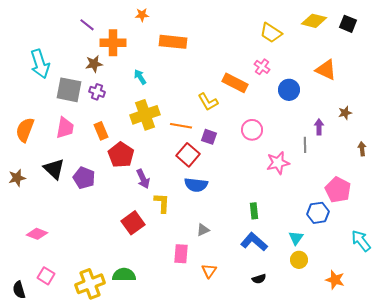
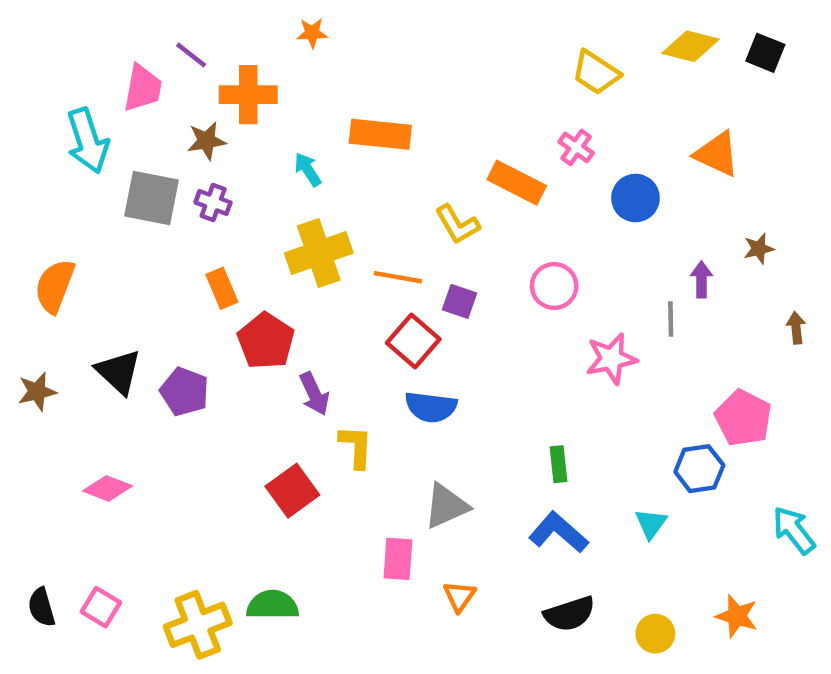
orange rectangle: (173, 42) -> (380, 134), moved
pink trapezoid: (65, 128) -> (143, 88), moved
gray triangle: (203, 230) -> (446, 506), size x1.6
pink diamond: (37, 234) -> (108, 488), moved
yellow circle: (299, 260) -> (655, 634), moved
black semicircle: (259, 279) -> (570, 614), size x1.6
black semicircle: (19, 290) -> (41, 607), moved

